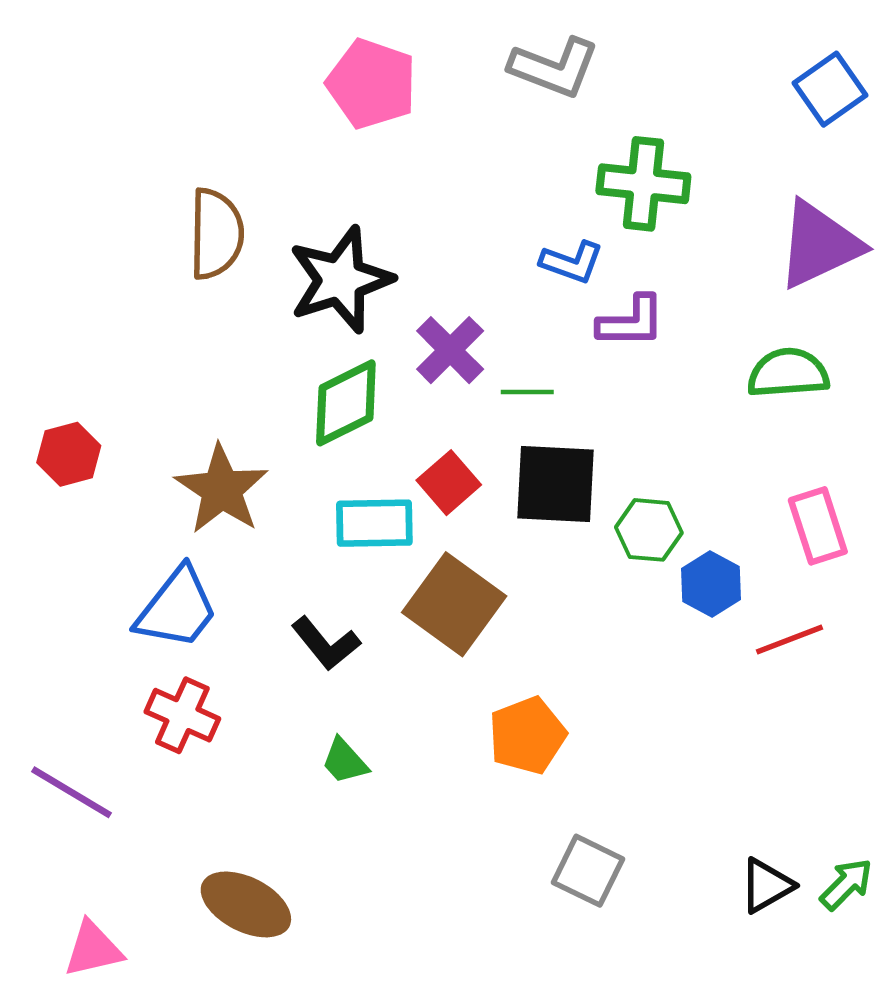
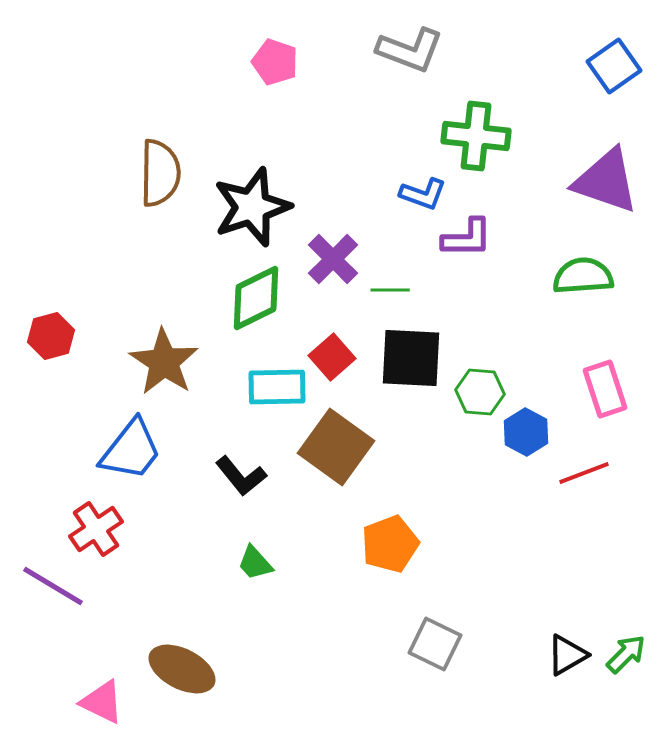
pink pentagon: (372, 84) -> (275, 62), size x0.7
purple triangle: (819, 245) -> (606, 181), turned 44
red cross: (182, 715) -> (96, 529), moved, turned 32
pink triangle: (93, 949) -> (102, 702), moved, turned 39

